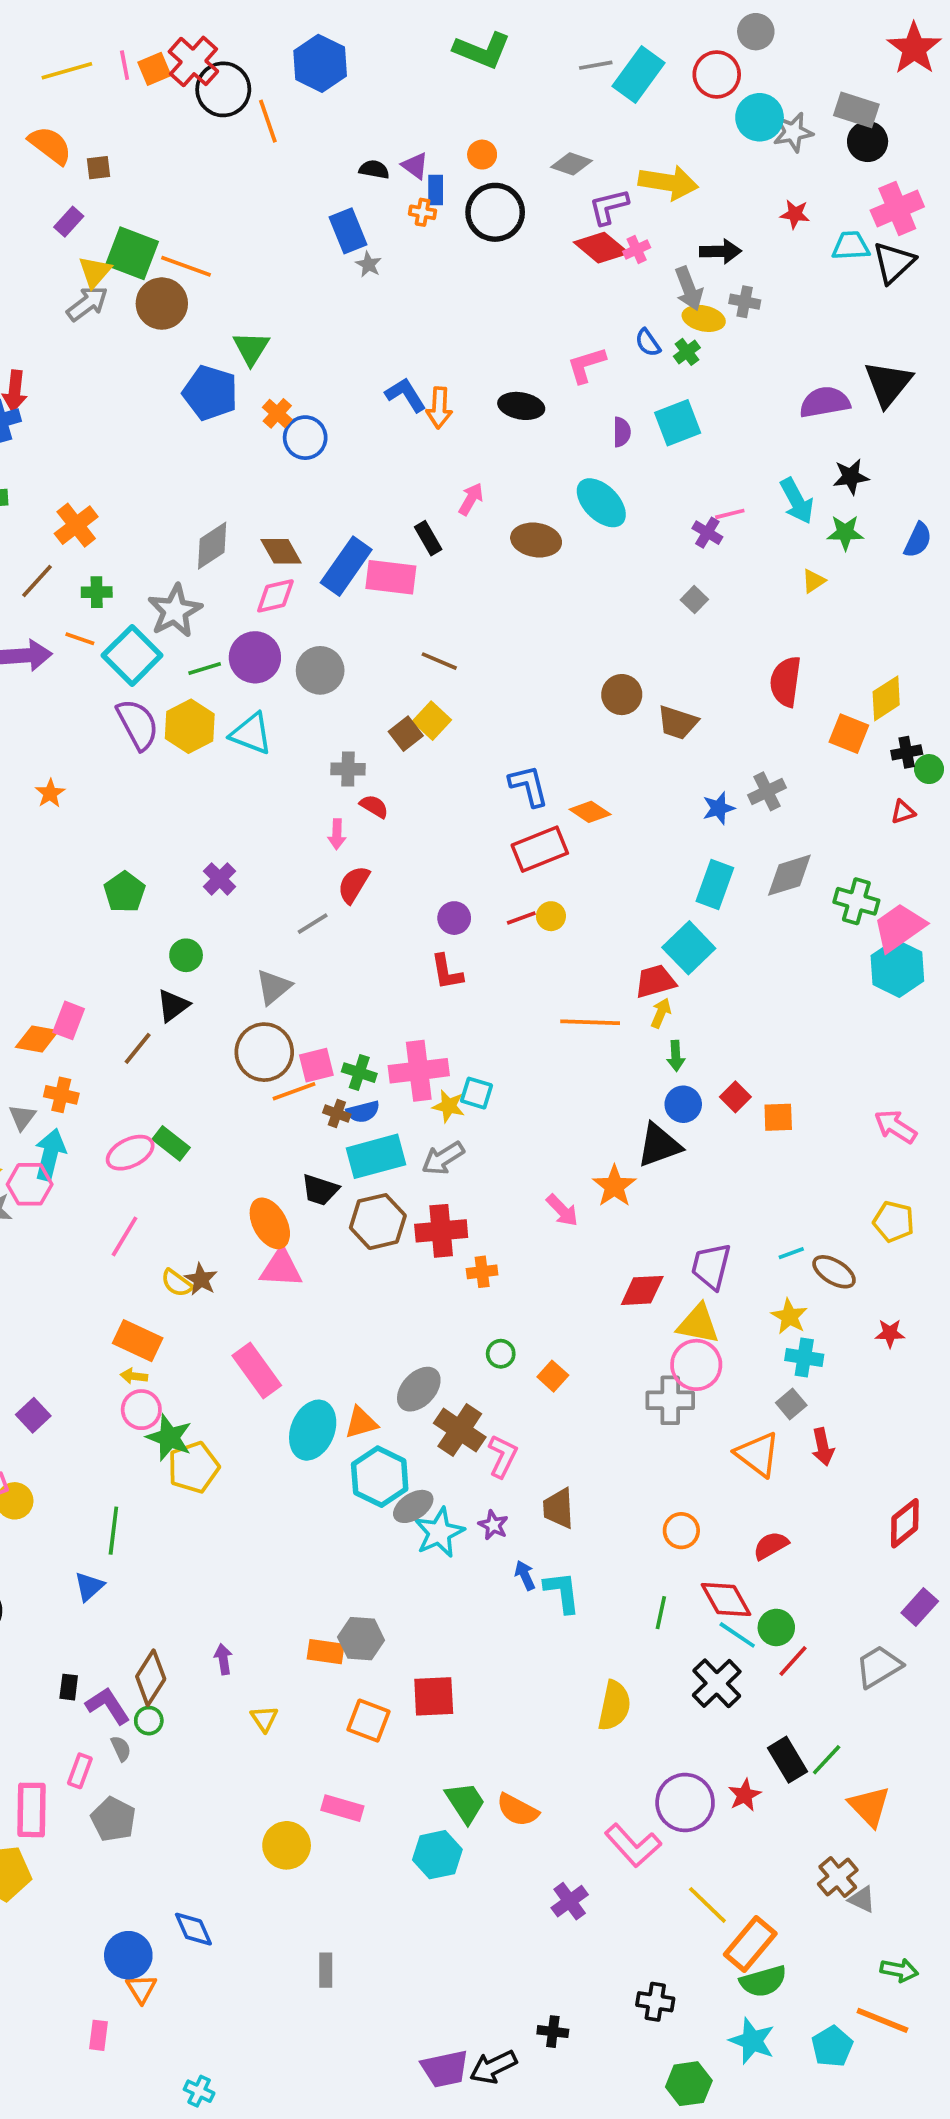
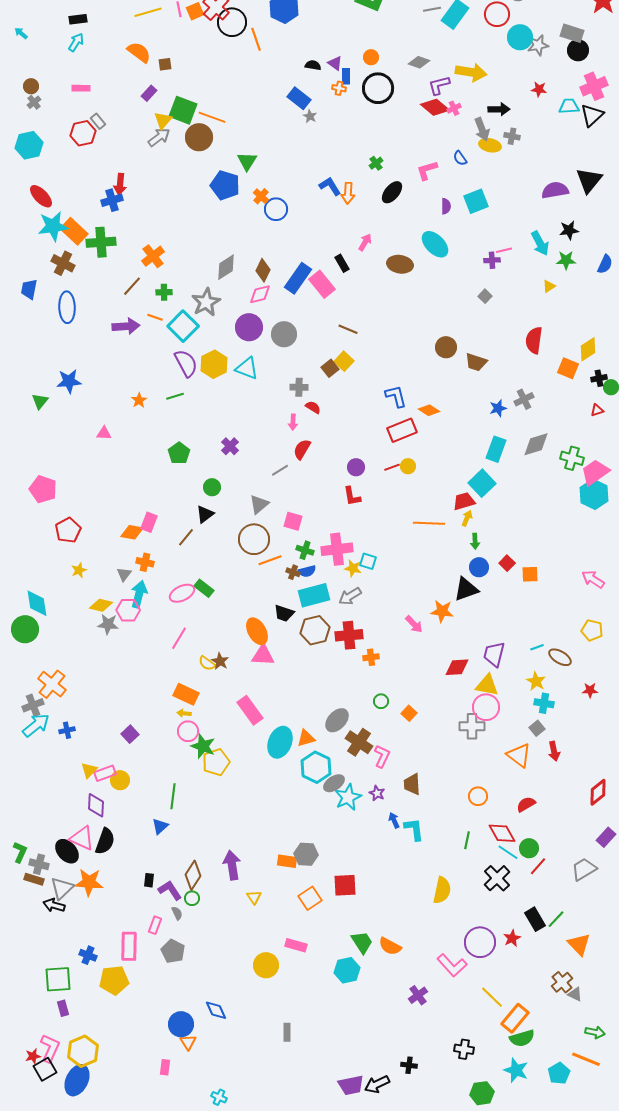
blue rectangle: (348, 231) -> (299, 98), turned -30
green cross: (687, 352) -> (376, 163), moved
black ellipse: (521, 406) -> (392, 192), turned -60
purple cross: (707, 533) -> (492, 260), turned -35
brown diamond: (281, 551) -> (263, 270), turned 55
pink rectangle: (391, 577) -> (322, 284), turned 44
green line: (205, 668) -> (175, 396), moved
pink square: (316, 1065) -> (293, 521), moved, turned 30
orange star: (614, 1186) -> (442, 611), turned -30
purple arrow: (223, 1659) -> (232, 865), size x1.8
orange square: (369, 1721) -> (310, 898), turned 35

